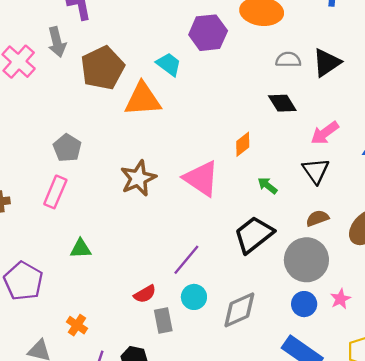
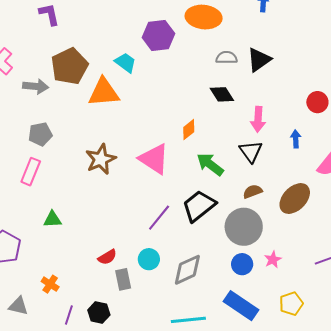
gray arrow: (57, 42) -> (36, 86), moved, turned -70
pink arrow: (325, 133) -> (258, 119), turned -50
gray pentagon: (67, 148) -> (40, 134), turned 30
green arrow: (267, 186) -> (210, 164), size x1.6
purple line: (186, 260) -> (159, 218), moved

